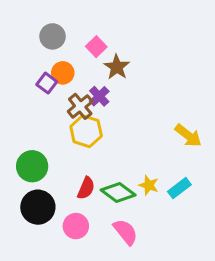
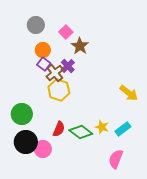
purple square: (47, 83) -> (44, 64), moved
pink circle: (76, 226) -> (43, 149), moved
pink semicircle: (125, 232) -> (116, 159), moved, turned -120

